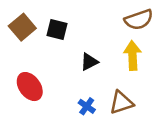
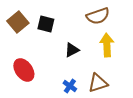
brown semicircle: (139, 20) -> (98, 16), moved

